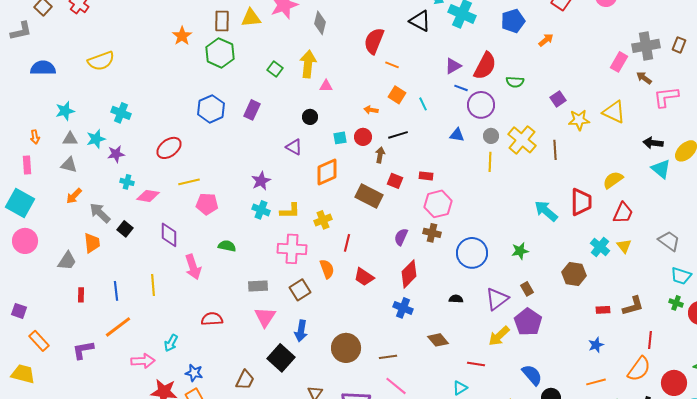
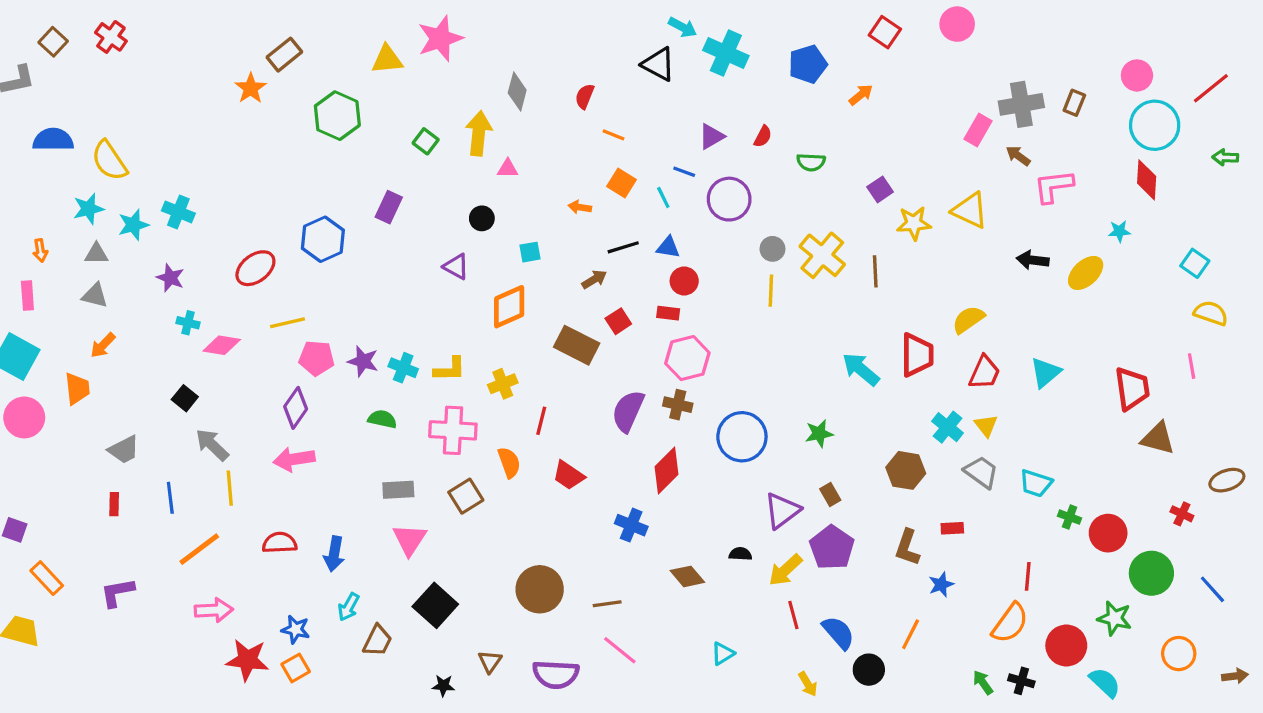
brown rectangle: (222, 21) -> (284, 55), moved, turned 50
gray diamond: (320, 23) -> (517, 92), moved
orange star: (182, 36) -> (251, 88), moved
red semicircle: (374, 41) -> (585, 96), size x0.6
yellow semicircle: (101, 61) -> (109, 161), moved, turned 76
red semicircle: (485, 66) -> (763, 136), size x0.5
blue line: (461, 88) -> (684, 172), moved
purple circle: (481, 105) -> (729, 199), moved
blue hexagon: (211, 109) -> (323, 239), moved
blue triangle: (457, 135) -> (668, 247), moved
red circle: (363, 137) -> (684, 281), moved
cyan star: (96, 139) -> (133, 225), moved
purple star: (116, 154) -> (170, 278), turned 30
brown arrow: (380, 155) -> (594, 279), turned 49
cyan triangle: (661, 169) -> (1045, 373), moved, turned 40
purple star: (261, 181) -> (363, 361), moved, turned -30
red square: (395, 181) -> (618, 321), turned 35
gray arrow: (100, 213) -> (212, 445), moved
purple diamond: (169, 235) -> (296, 408), moved, turned 35
purple semicircle: (401, 237) -> (628, 411), size x1.5
gray trapezoid: (669, 241) -> (981, 472), moved
orange trapezoid: (92, 243) -> (77, 389), moved
green semicircle: (227, 246) -> (382, 419), moved
gray trapezoid: (67, 261) -> (124, 450), moved, turned 30
pink arrow: (193, 267) -> (294, 459), turned 100
red diamond: (409, 274) -> (667, 470), moved
cyan trapezoid: (681, 276) -> (1036, 483), moved
black semicircle: (456, 299) -> (740, 554), moved
brown L-shape: (633, 306) -> (907, 548), moved, turned 125
red semicircle: (212, 319) -> (280, 543), moved
orange line: (118, 327) -> (199, 549), moved
blue arrow: (301, 331) -> (334, 554), moved
cyan arrow: (171, 343) -> (349, 607), moved
red line: (476, 364) -> (793, 615), moved, turned 66
orange line: (596, 382) -> (911, 634), moved, turned -48

